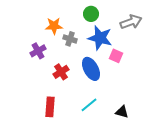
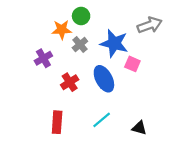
green circle: (91, 14) -> (81, 16), moved
gray cross: (70, 39) -> (80, 45), turned 32

